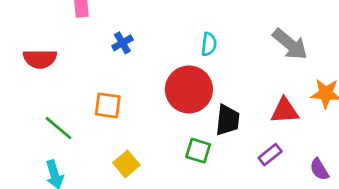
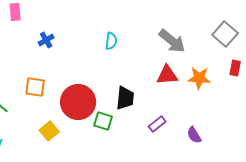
red circle: (189, 89) -> (78, 102), moved
red triangle: (285, 111) -> (167, 75), moved

